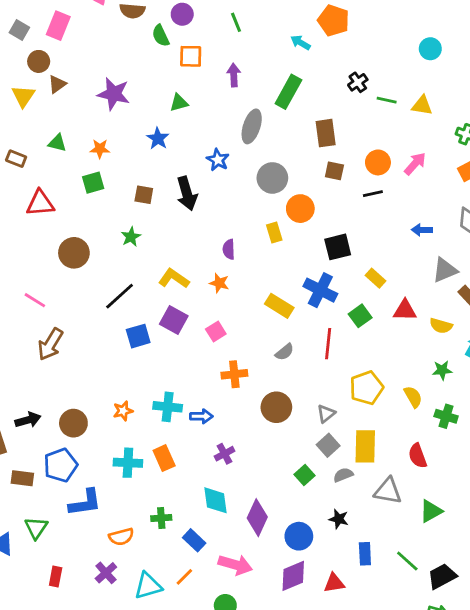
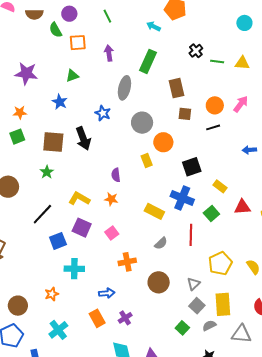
brown square: (144, 195) -> (53, 142), size x1.6
cyan cross: (168, 407) -> (74, 269), moved
orange rectangle: (164, 458) -> (97, 318), moved
cyan cross: (128, 463) -> (58, 330), turned -36

